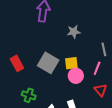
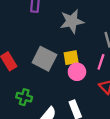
gray star: (74, 32) -> (72, 21), size x1.5

